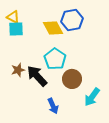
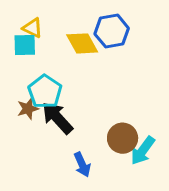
yellow triangle: (13, 17) -> (33, 28), moved
cyan pentagon: (55, 59) -> (45, 92), moved
brown circle: (72, 79) -> (123, 138), moved

